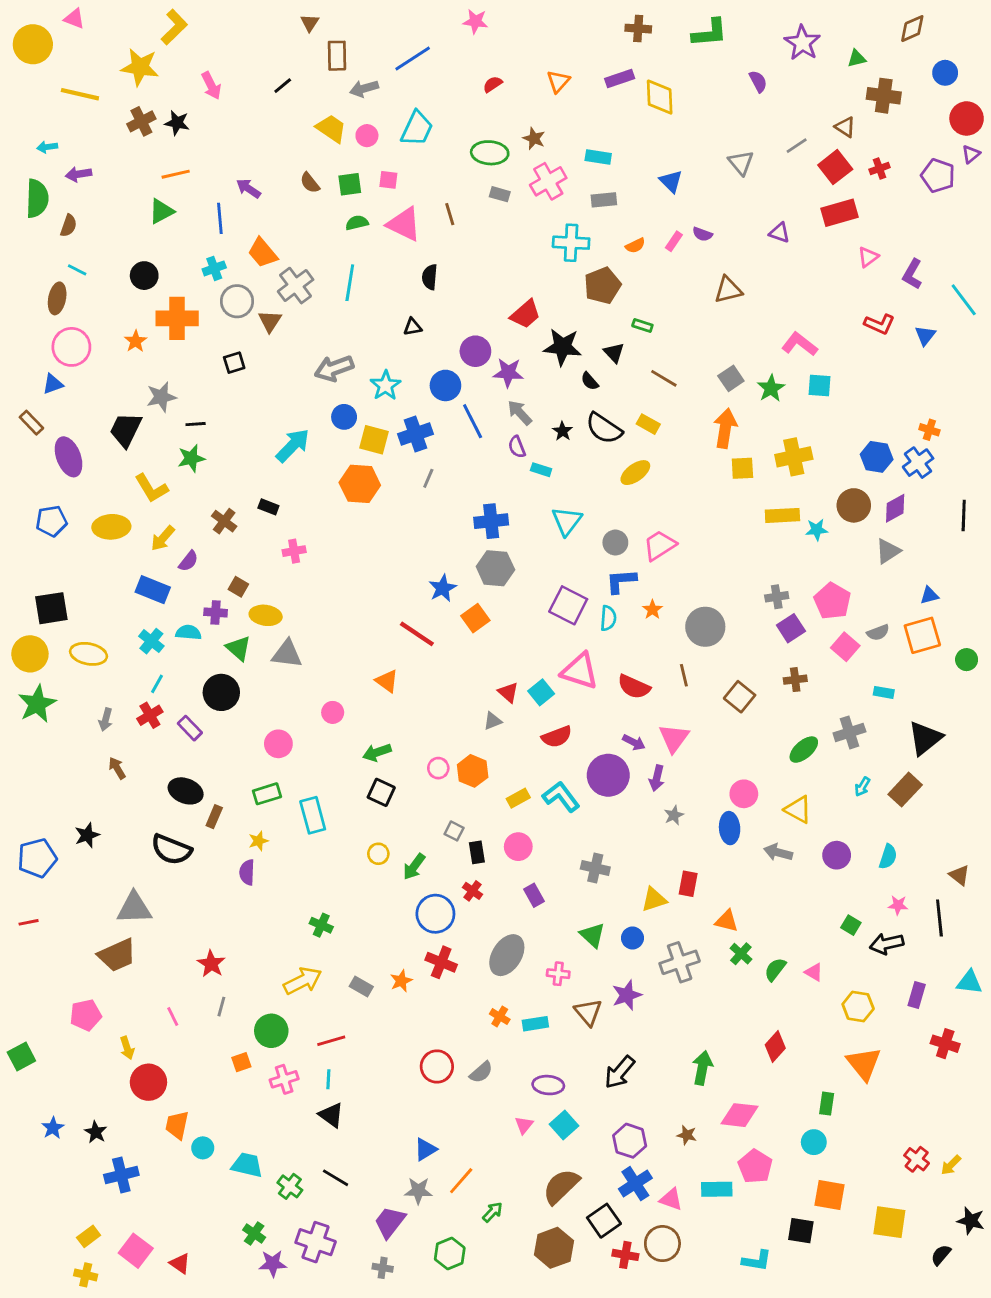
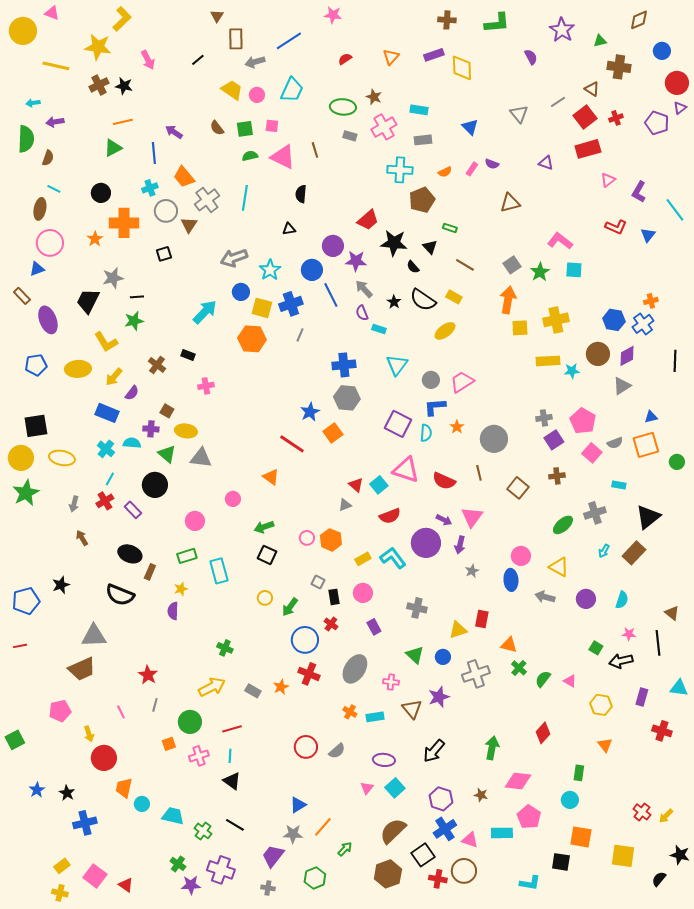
orange cross: (929, 430) -> (651, 301), turned -32
orange triangle: (864, 1064) -> (605, 745), size x0.6

